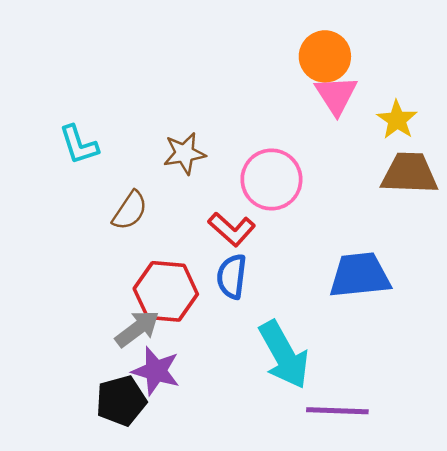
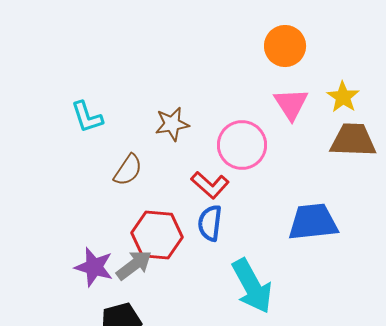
pink triangle: (336, 95) -> (291, 104), moved
purple star: (156, 371) -> (94, 267), moved

